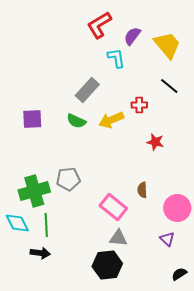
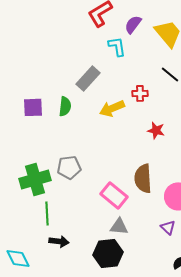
green semicircle: (76, 121) -> (65, 106), moved, turned -108
brown semicircle: (142, 190) -> (143, 178), size x1.8
cyan diamond: (17, 223) -> (18, 258), moved
black arrow: (40, 253) -> (59, 241), moved

